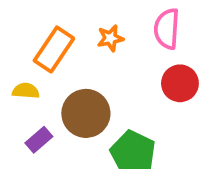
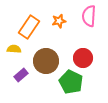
red circle: (180, 83) -> (83, 58), moved

